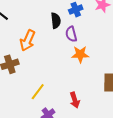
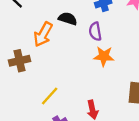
black semicircle: (56, 21) -> (68, 19), moved, turned -70

